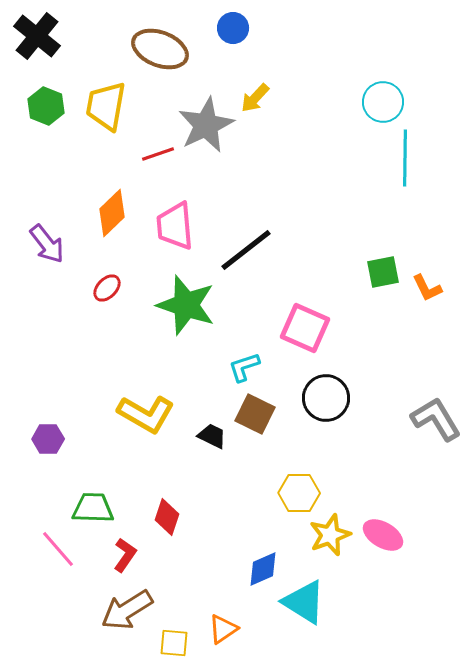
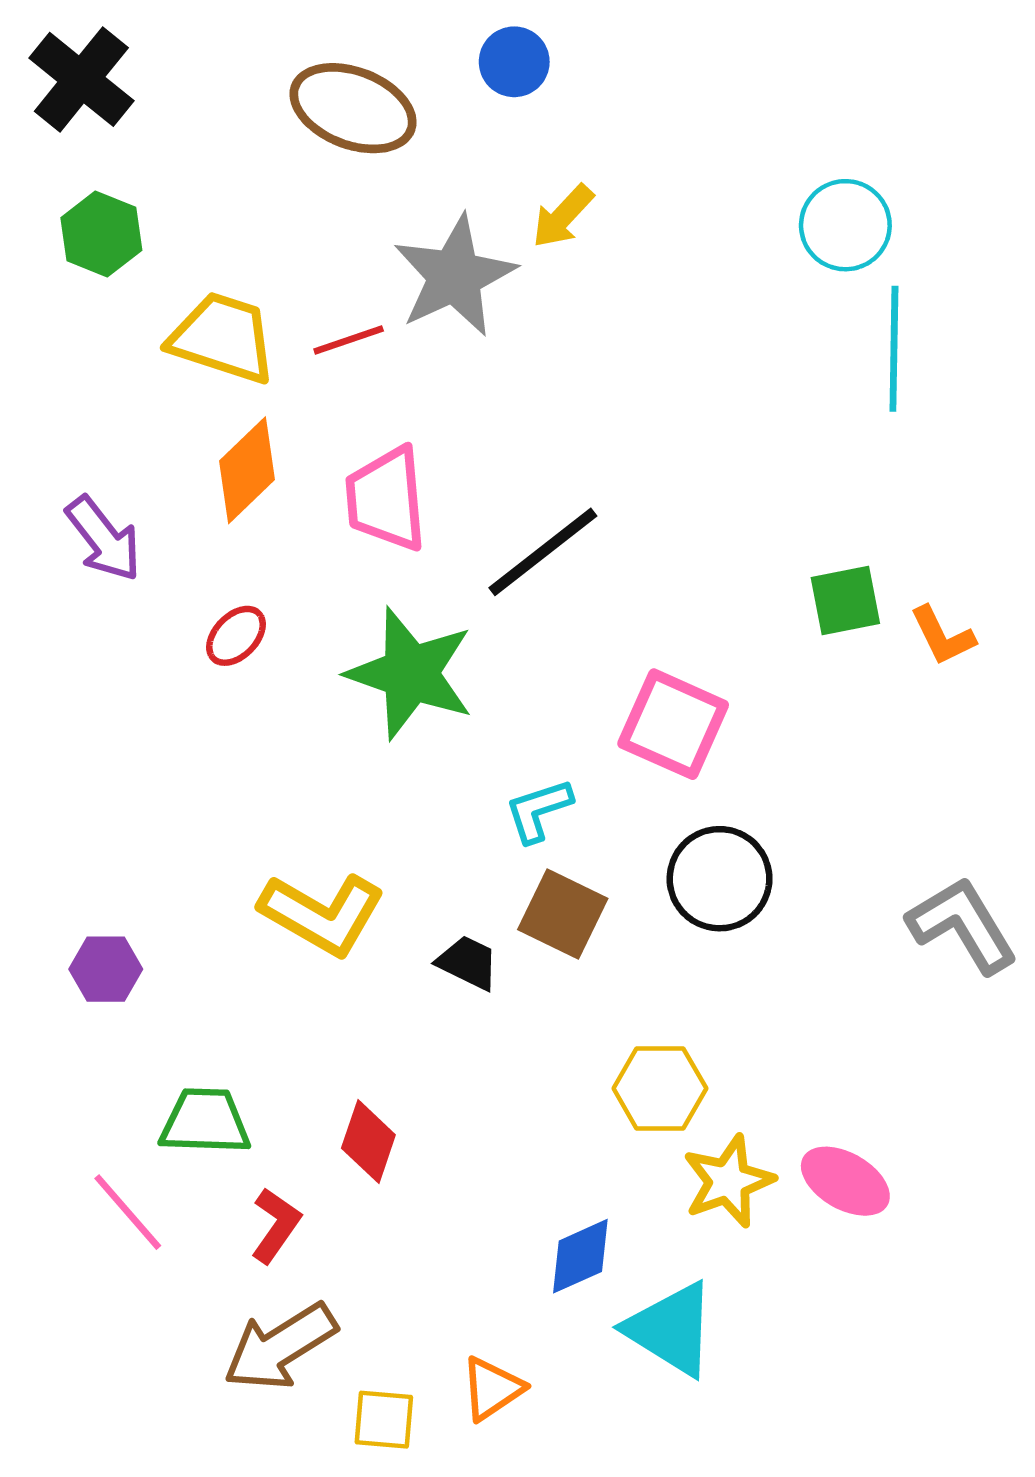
yellow trapezoid: (106, 106) -> (223, 338), moved, turned 98

